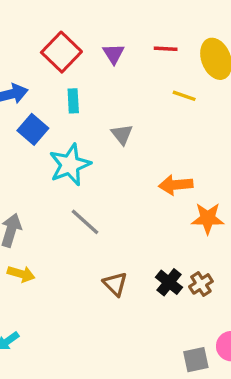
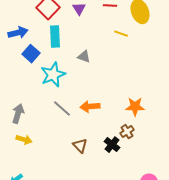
cyan rectangle: (73, 101) -> (55, 37), size x1.5
gray triangle: (122, 134) -> (84, 57), turned -32
orange arrow: (176, 185) -> (90, 107), moved
brown cross: (201, 284) -> (127, 132), moved

